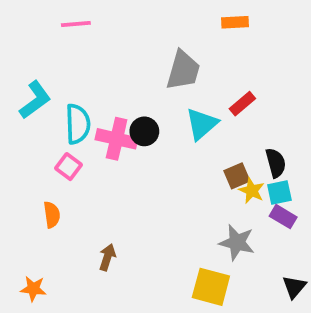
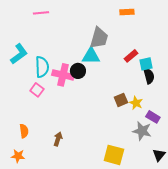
cyan triangle: (202, 124) -> (91, 56), moved, turned 42
black semicircle: (276, 163) -> (149, 76), moved
brown square: (237, 176) -> (121, 100), moved
cyan square: (279, 192) -> (146, 64), moved
orange semicircle: (52, 215) -> (24, 131), moved
gray star: (237, 242) -> (142, 131), moved

